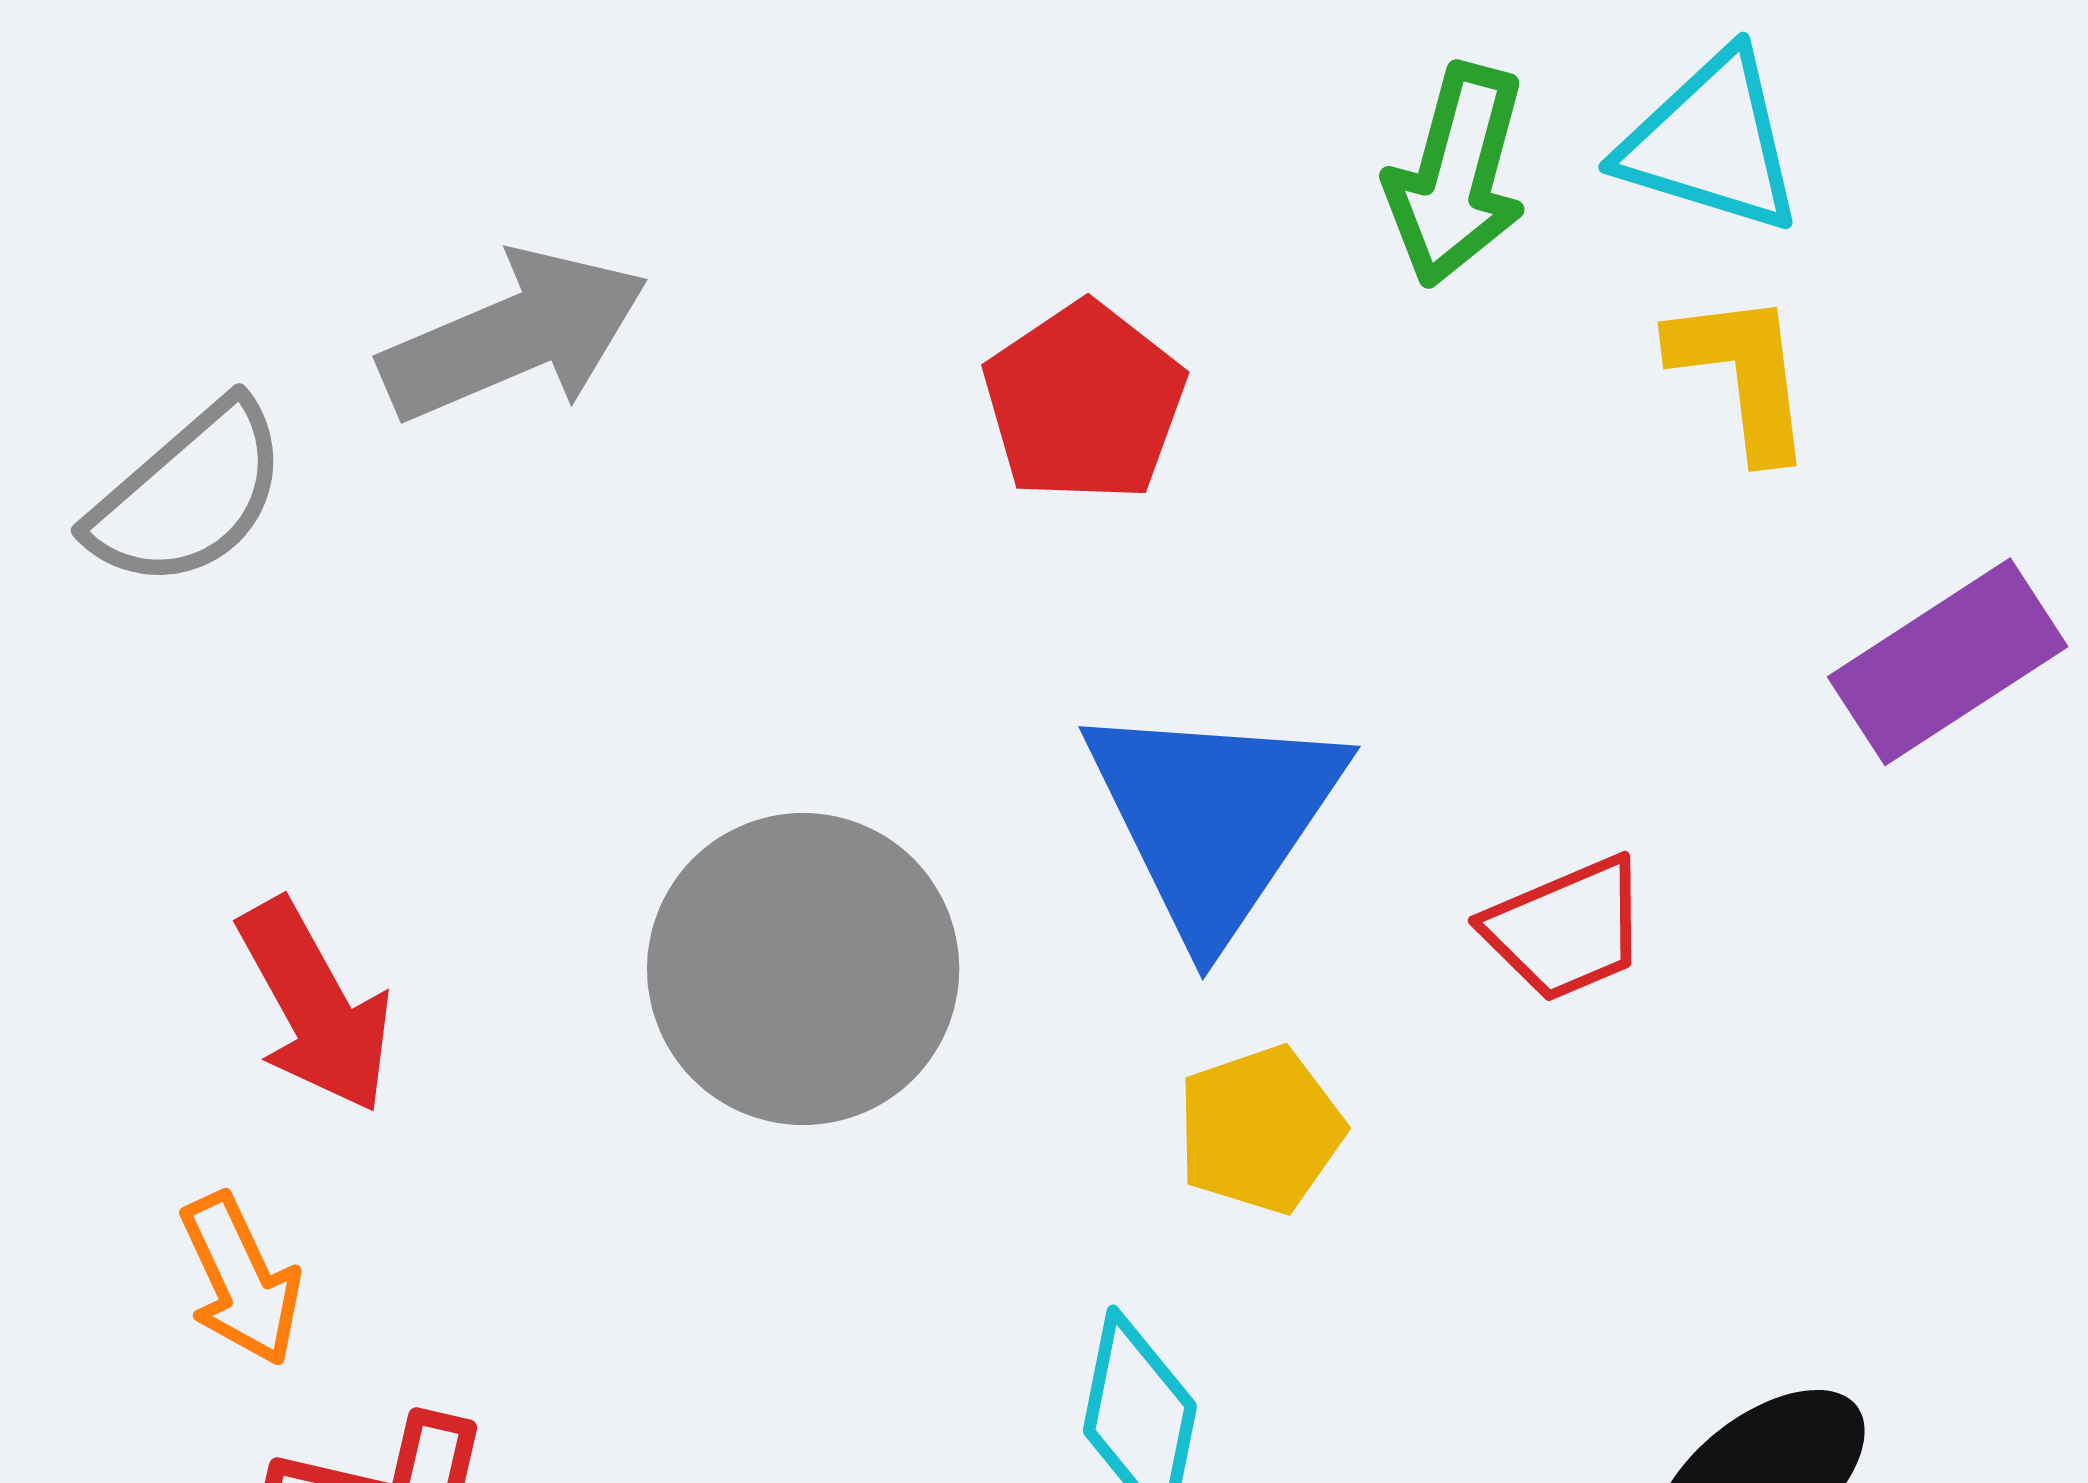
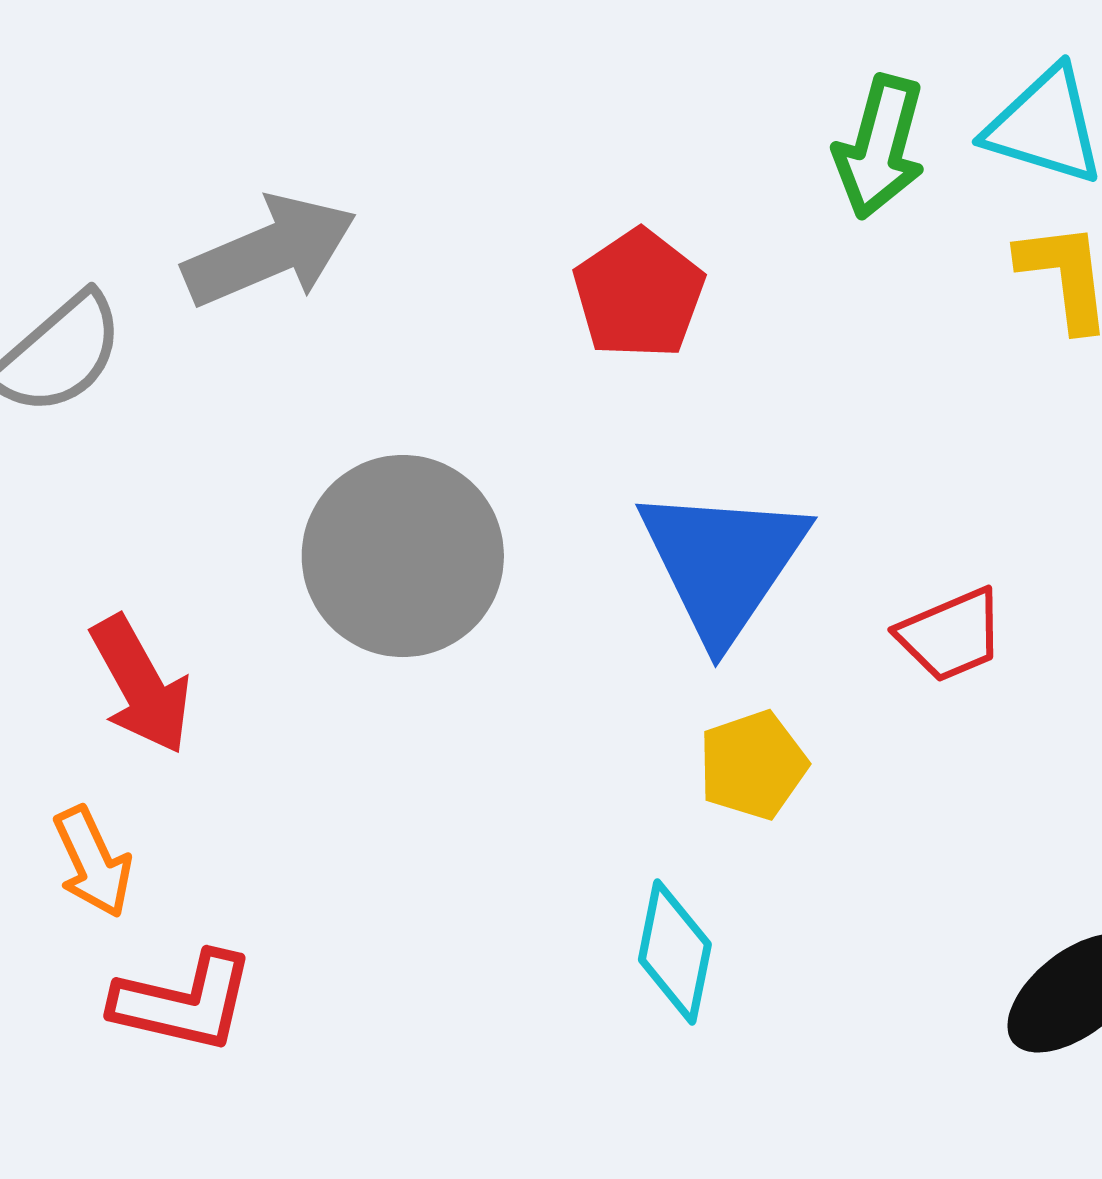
gray circle: (803, 969) -> (403, 556), moved

